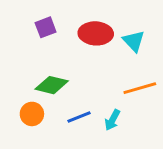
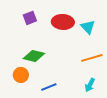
blue line: (79, 117) -> (49, 87), moved
cyan arrow: (112, 120) -> (90, 85), moved

